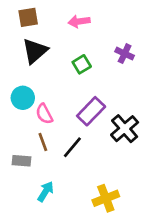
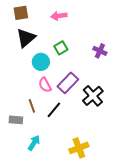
purple cross: (125, 54) -> (100, 51), moved
cyan circle: (23, 98) -> (41, 62), moved
pink semicircle: (44, 114) -> (45, 85), moved

